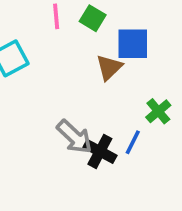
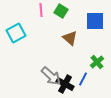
blue square: (133, 44) -> (95, 21), moved
brown triangle: (109, 67) -> (70, 38), turned -35

